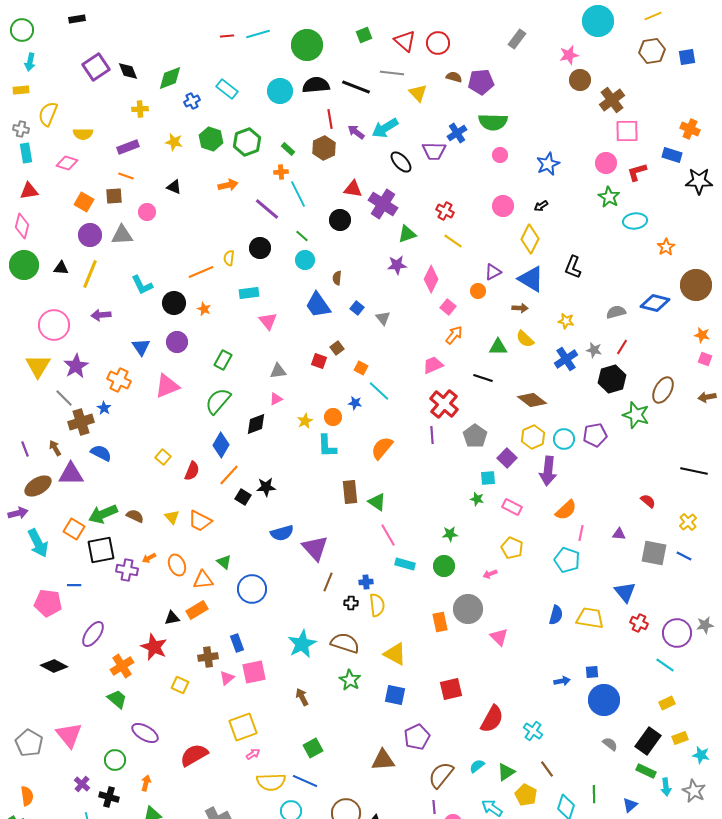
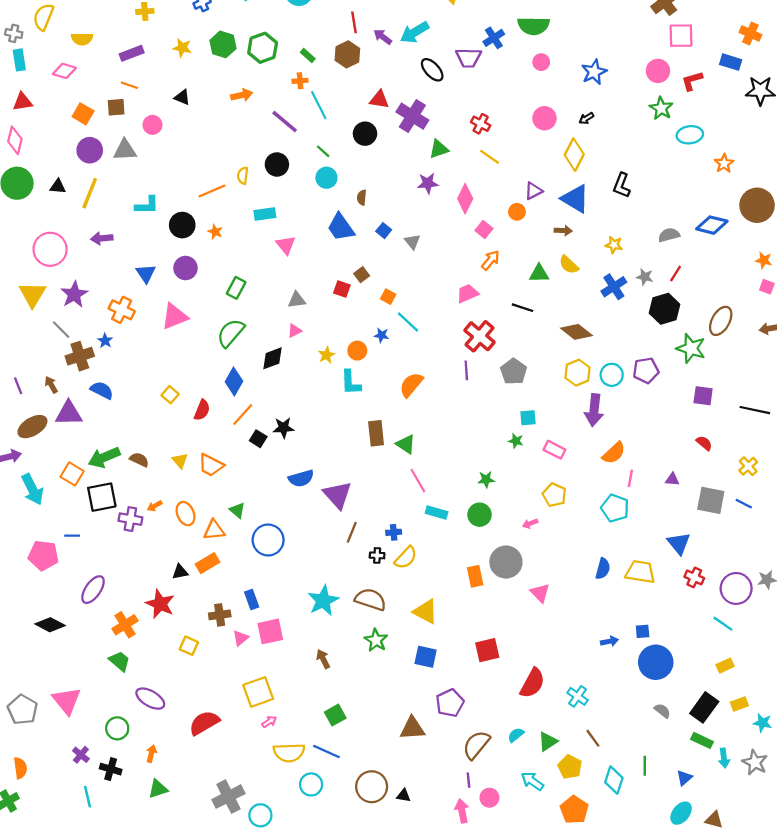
cyan L-shape: (142, 285) -> (147, 205), turned -65
purple square: (507, 458) -> (703, 396), moved, turned -36
yellow semicircle: (377, 605) -> (406, 558), turned 50

